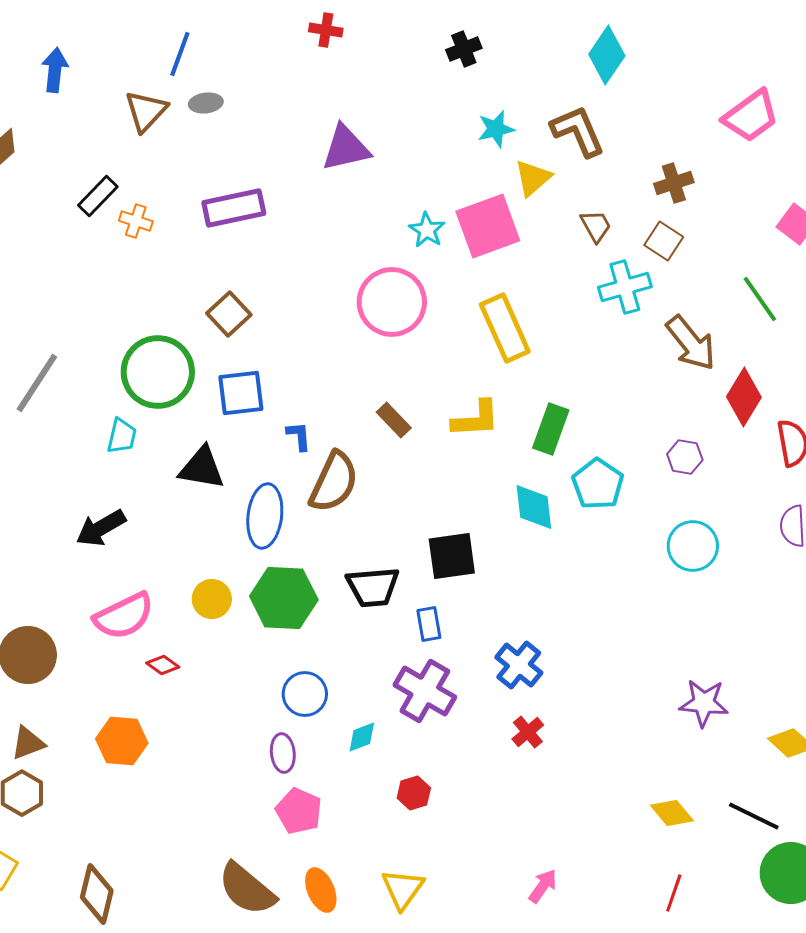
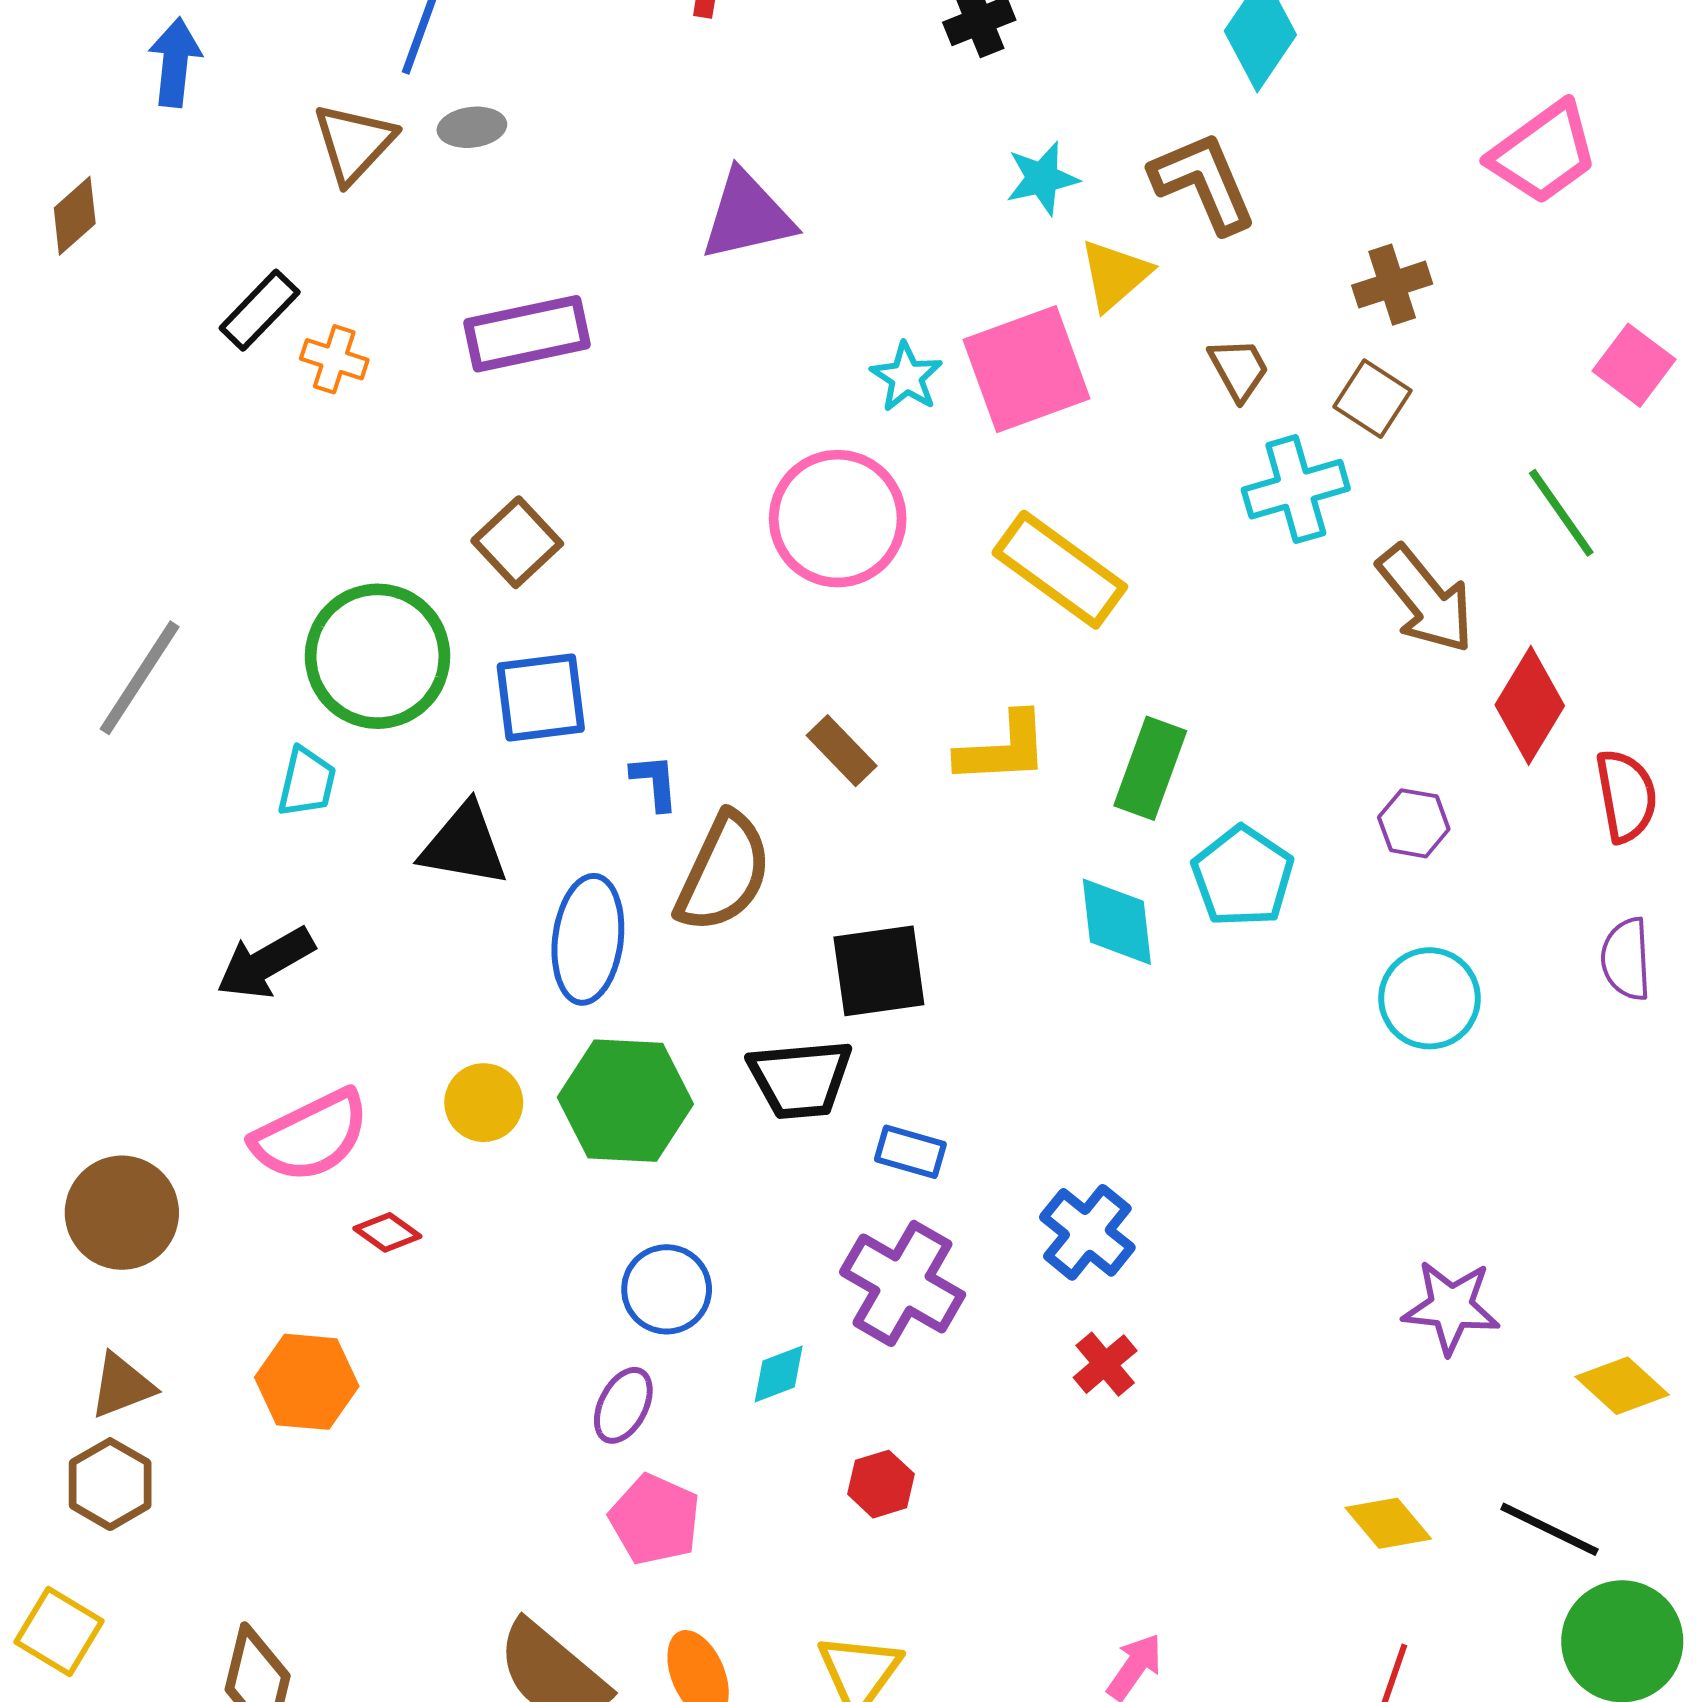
yellow rectangle: (505, 328) -> (1060, 570), turned -30
black square: (452, 556) -> (879, 971), moved
blue rectangle: (429, 624) -> (910, 1152), turned -64
purple ellipse: (283, 753) -> (623, 1405), turned 33

